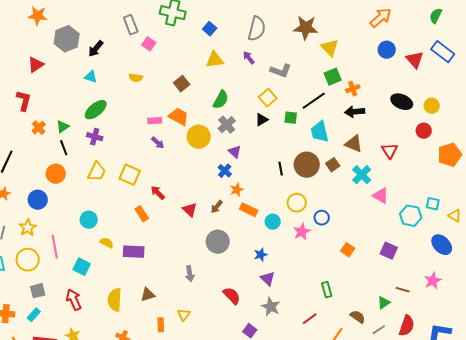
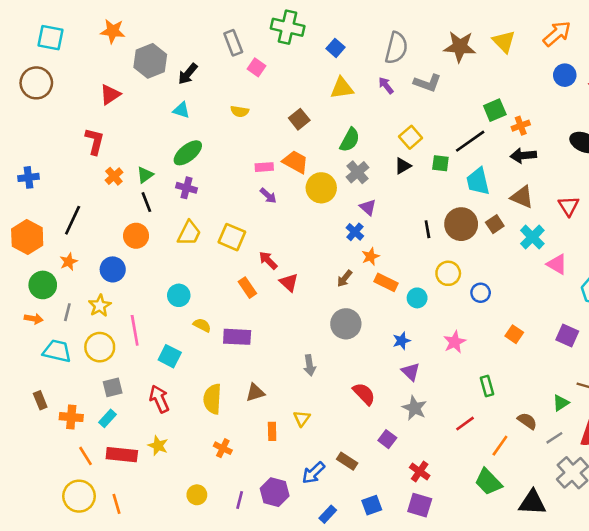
yellow triangle: (330, 48) -> (504, 41), moved
gray L-shape: (281, 71) -> (427, 83), moved
red triangle: (190, 210) -> (289, 282), moved
pink star: (302, 232) -> (455, 342), moved

